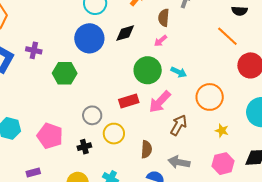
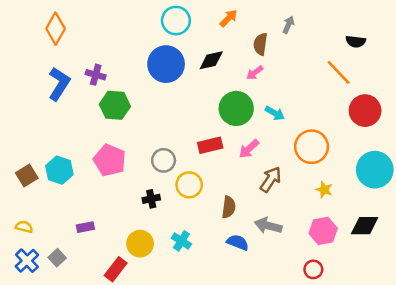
green hexagon: (65, 73) -> (115, 105), moved
pink arrow: (160, 102) -> (249, 149), size x0.7
pink pentagon: (50, 136) -> (110, 160), moved

